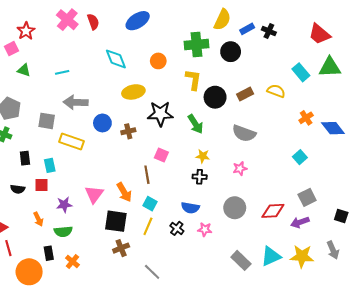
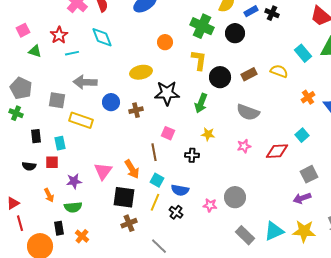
red star: (26, 31) -> (59, 35), moved
green cross: (196, 44) -> (202, 26), turned 30
cyan diamond: (116, 59) -> (102, 37), moved
green arrow: (195, 124) -> (201, 103), turned 54
black cross: (200, 177) -> (192, 155), moved
blue semicircle: (190, 208) -> (180, 190), moved
gray circle: (235, 208) -> (235, 197), moved
red diamond: (273, 211) -> (277, 151), moved
black cross: (177, 228) -> (176, 212), moved

